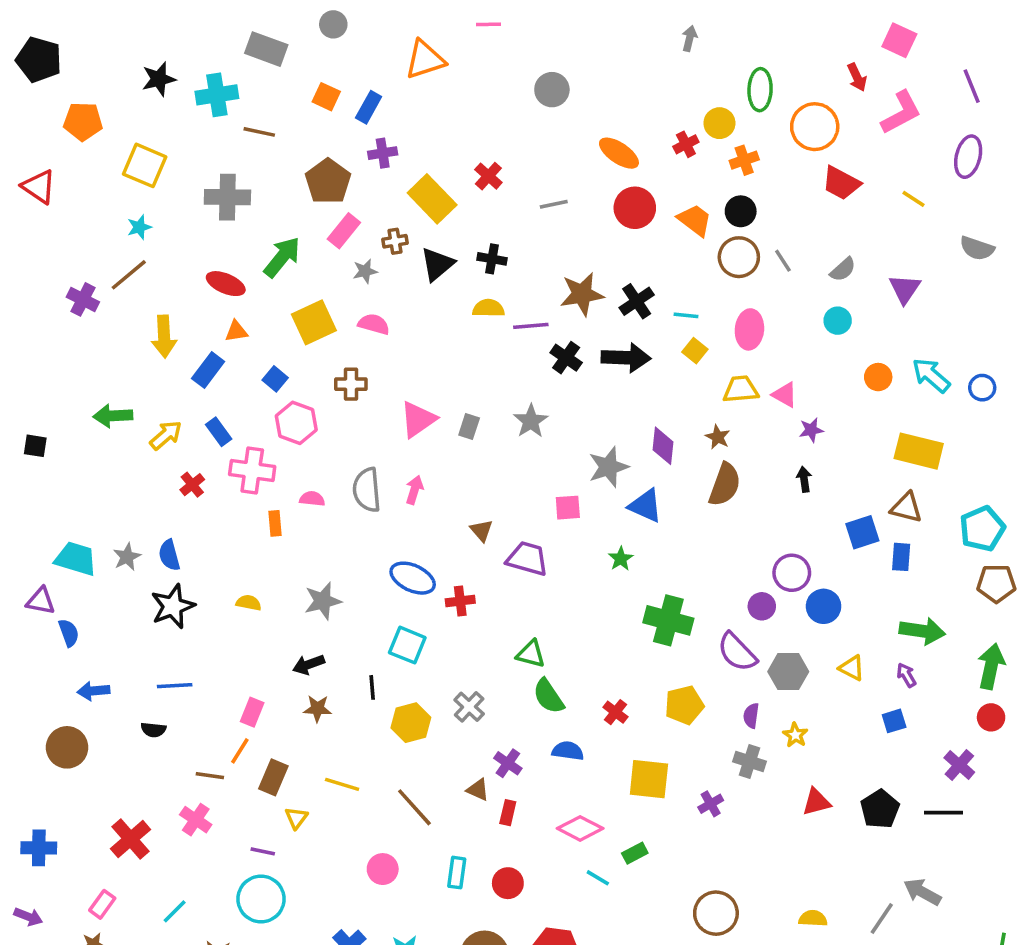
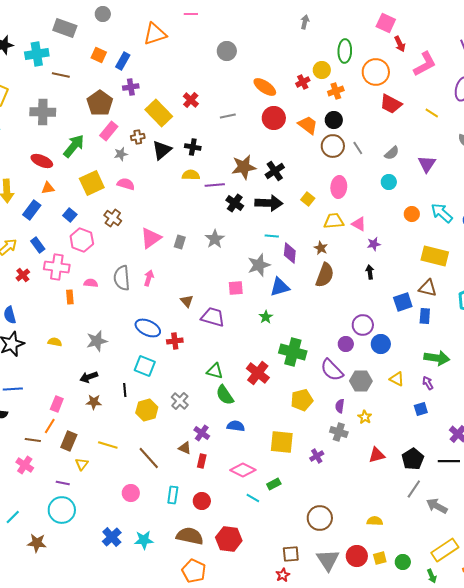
pink square: (899, 40) -> (386, 23), moved
cyan line: (686, 315) -> (272, 236), moved
brown cross: (351, 384) -> (113, 218), turned 36
blue triangle: (645, 506) -> (280, 287), turned -40
red cross: (615, 712) -> (258, 373), moved, size x1.6
gray line: (882, 918) -> (414, 489), moved

